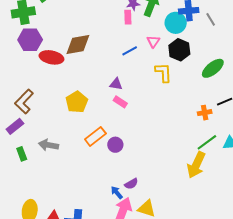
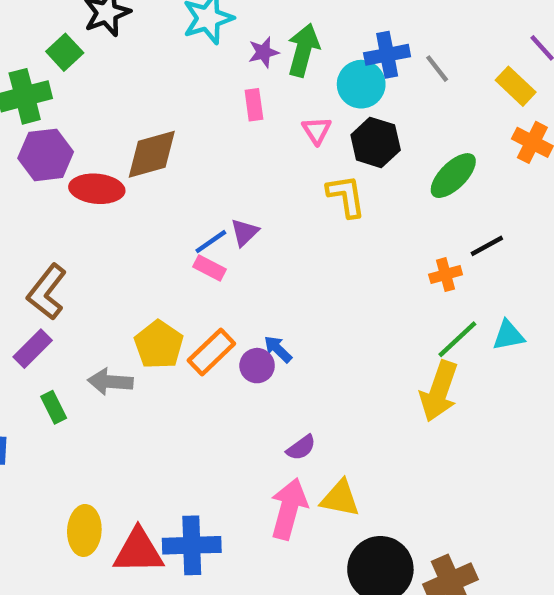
pink rectangle: (128, 17) -> (254, 105), moved
blue line: (130, 51) -> (211, 242), moved
purple triangle: (116, 84) -> (245, 232), turned -48
yellow pentagon: (77, 102) -> (159, 345), moved
pink rectangle: (120, 102) -> (209, 268), moved
blue arrow: (117, 193) -> (278, 349), moved

